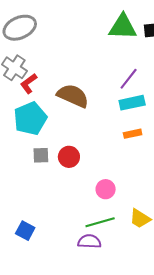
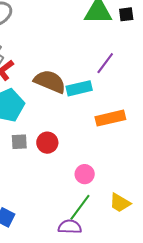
cyan rectangle: (132, 103) -> (79, 88), moved
orange rectangle: (133, 134) -> (110, 118), size x1.6
green line: (100, 222) -> (80, 207), turned -36

